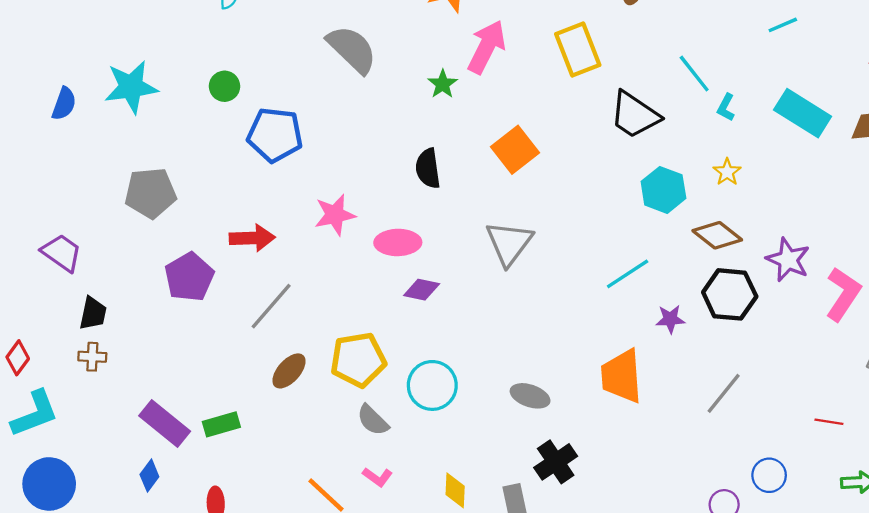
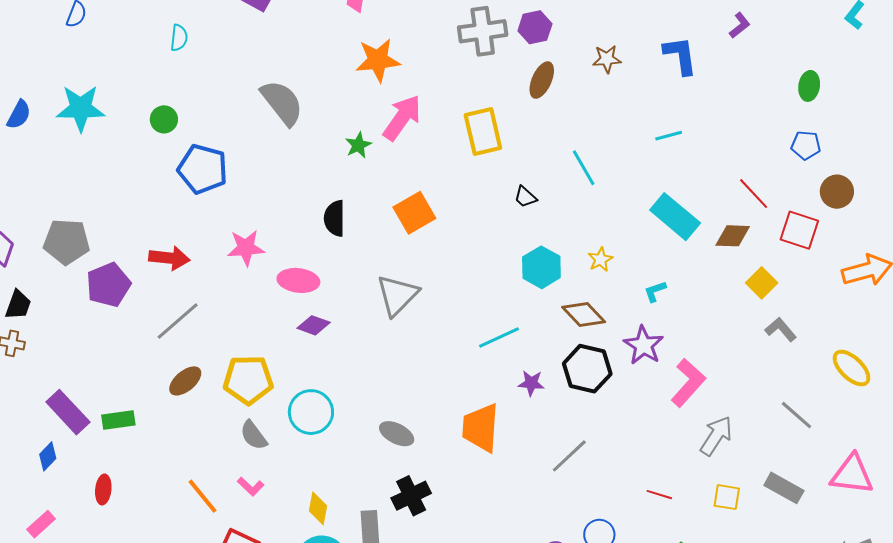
cyan L-shape: (726, 107) -> (655, 291), moved, turned 35
black trapezoid: (635, 115) -> (525, 197), size x0.5
gray pentagon: (150, 193) -> (67, 242), moved

